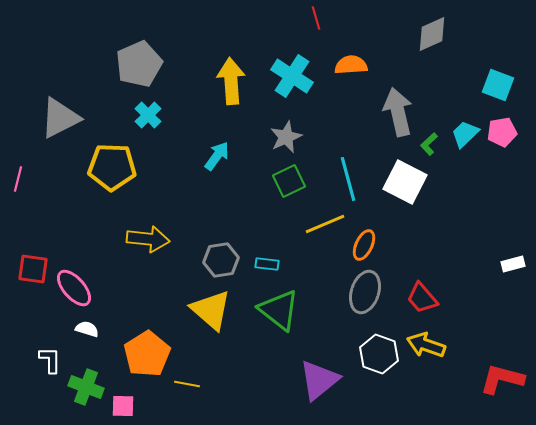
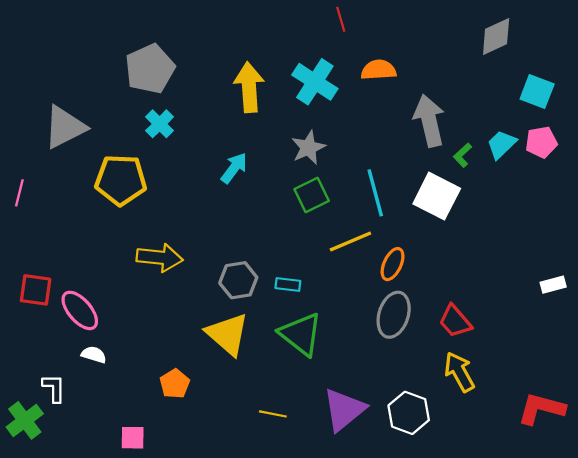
gray diamond: (432, 34) -> (496, 37), moved
yellow arrow: (426, 345) -> (459, 372), turned 42
orange pentagon: (147, 354) -> (175, 384), moved, size x0.6
white hexagon: (379, 354) -> (409, 413), moved
yellow line: (187, 384) -> (273, 414), moved
green cross: (86, 387) -> (25, 420), moved, turned 32

